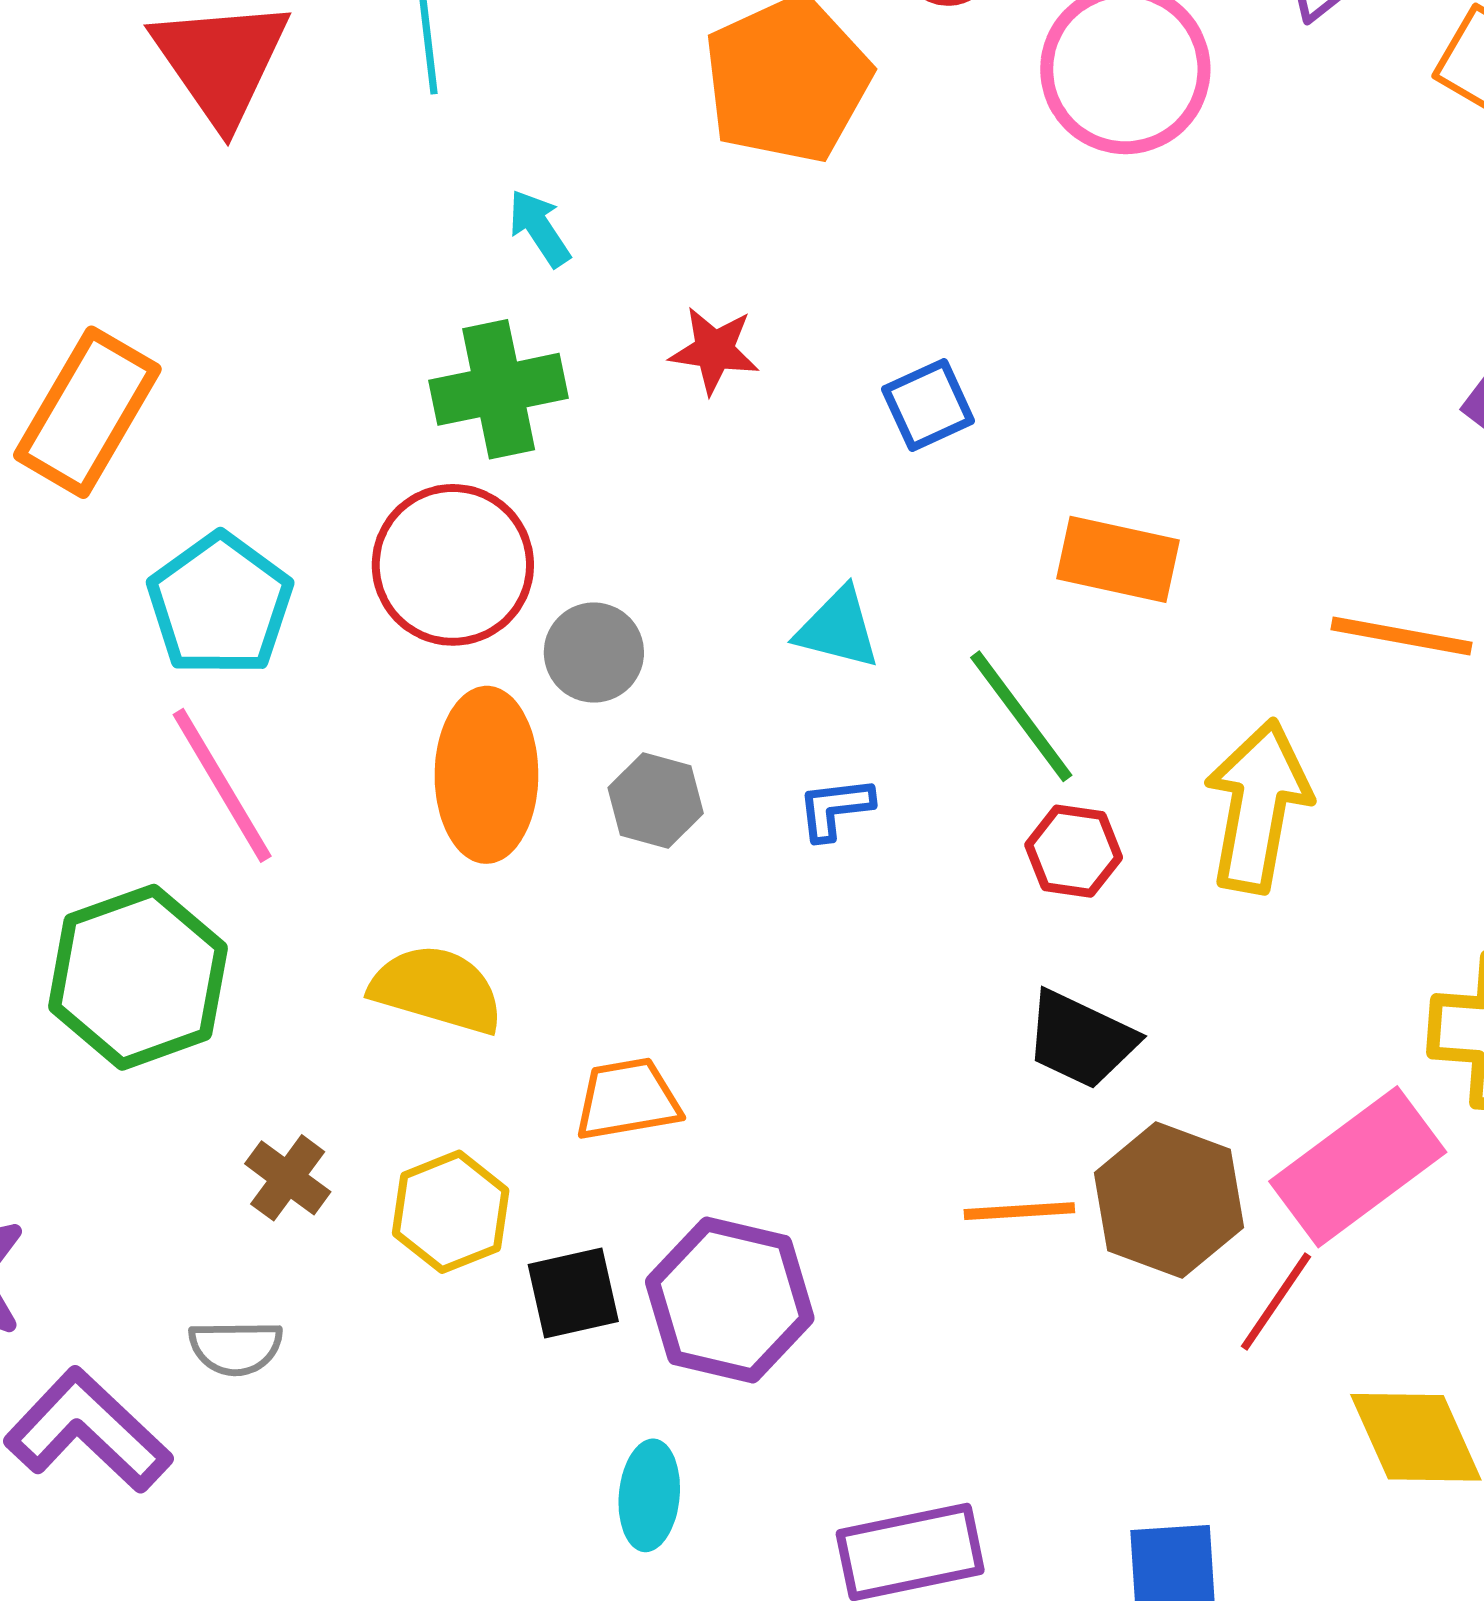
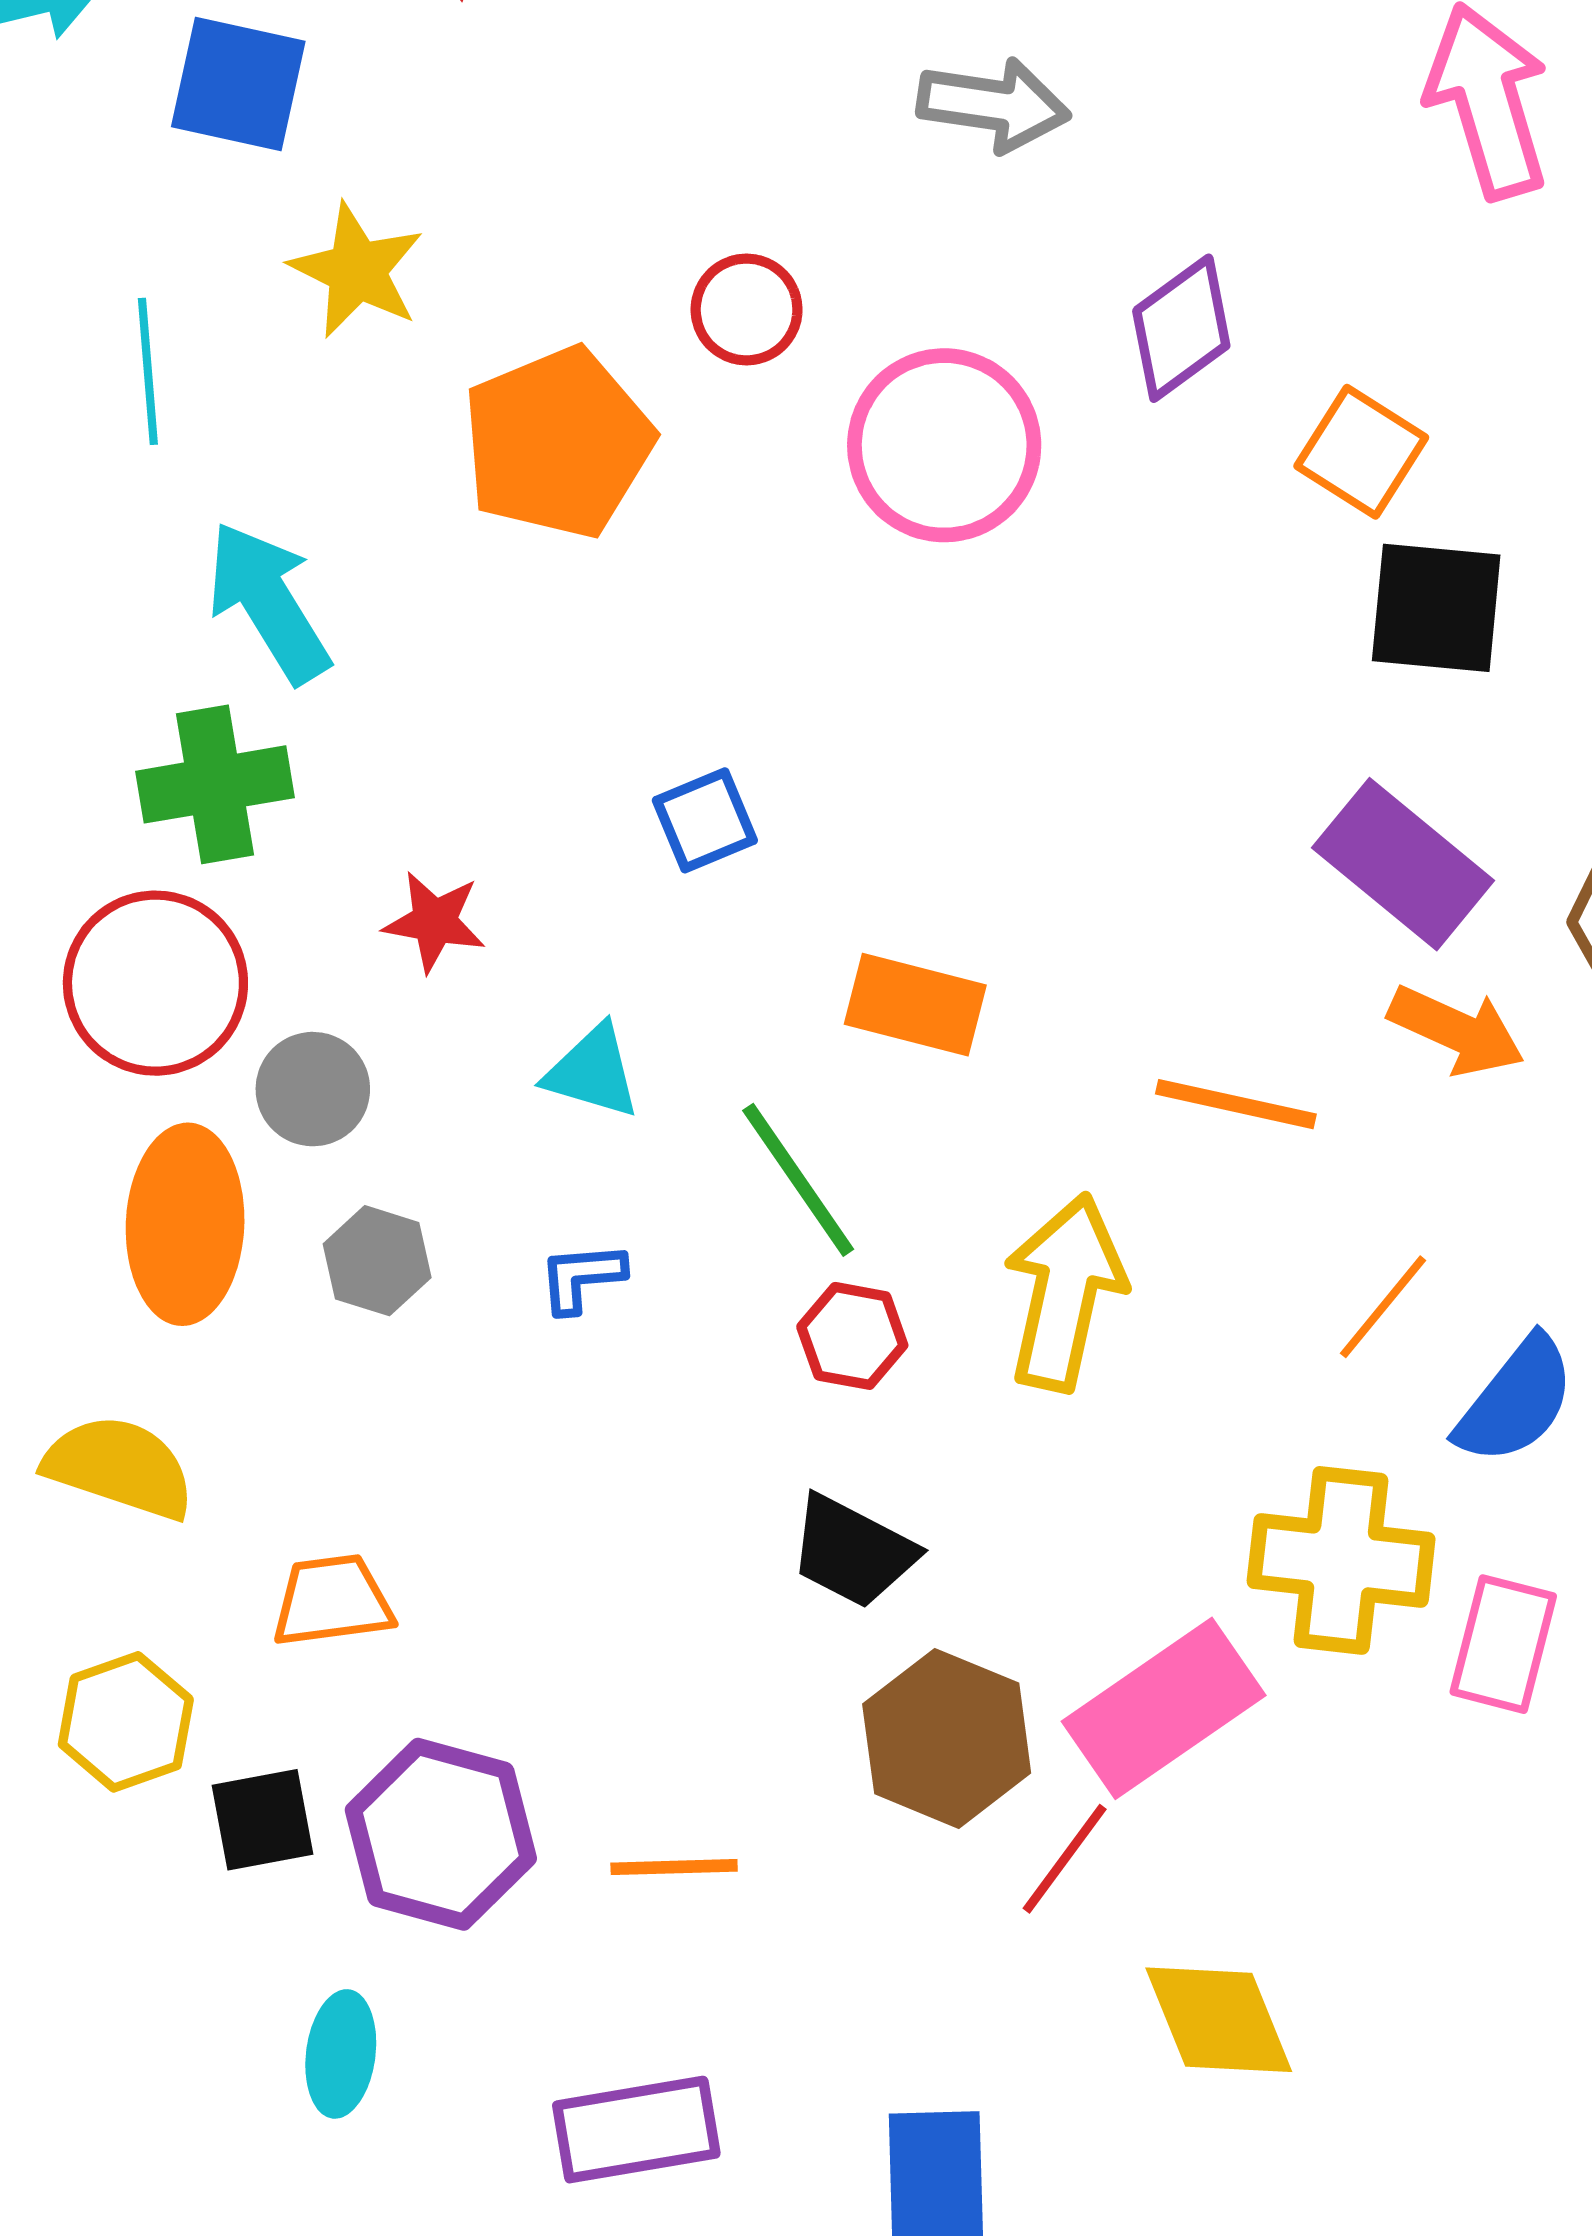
cyan arrow: (539, 228) -> (268, 602), size x1.8
red star: (714, 350) -> (434, 922), moved
orange line: (1019, 1211) -> (674, 1867), moved

